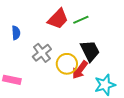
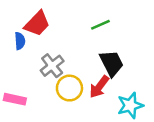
red trapezoid: (58, 19) -> (37, 24), moved
yellow circle: (67, 64) -> (69, 88), moved

